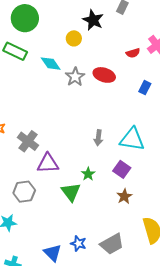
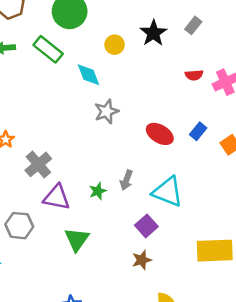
yellow circle: (74, 38) -> (115, 45), moved
red semicircle: (133, 53) -> (194, 75), moved
red ellipse: (104, 75) -> (160, 134), moved
gray star: (75, 77) -> (107, 112), moved
green star: (88, 174) -> (98, 191), moved

